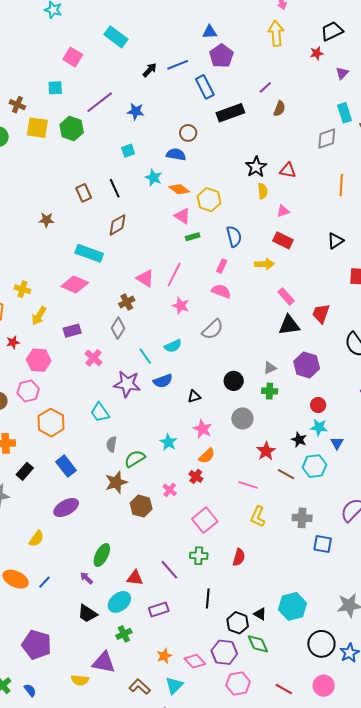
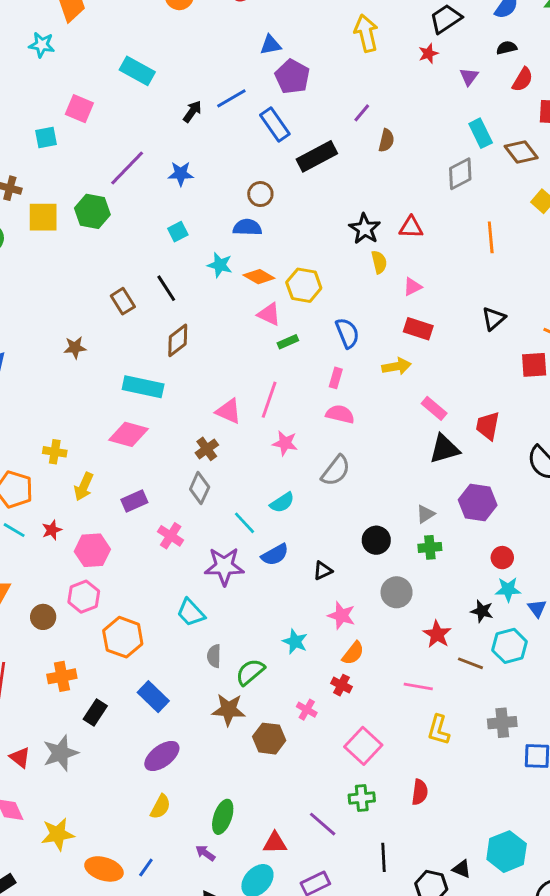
cyan square: (55, 88) -> (46, 138), moved
brown star: (116, 482) -> (229, 710), turned 30
yellow semicircle: (36, 539) -> (160, 807), moved

